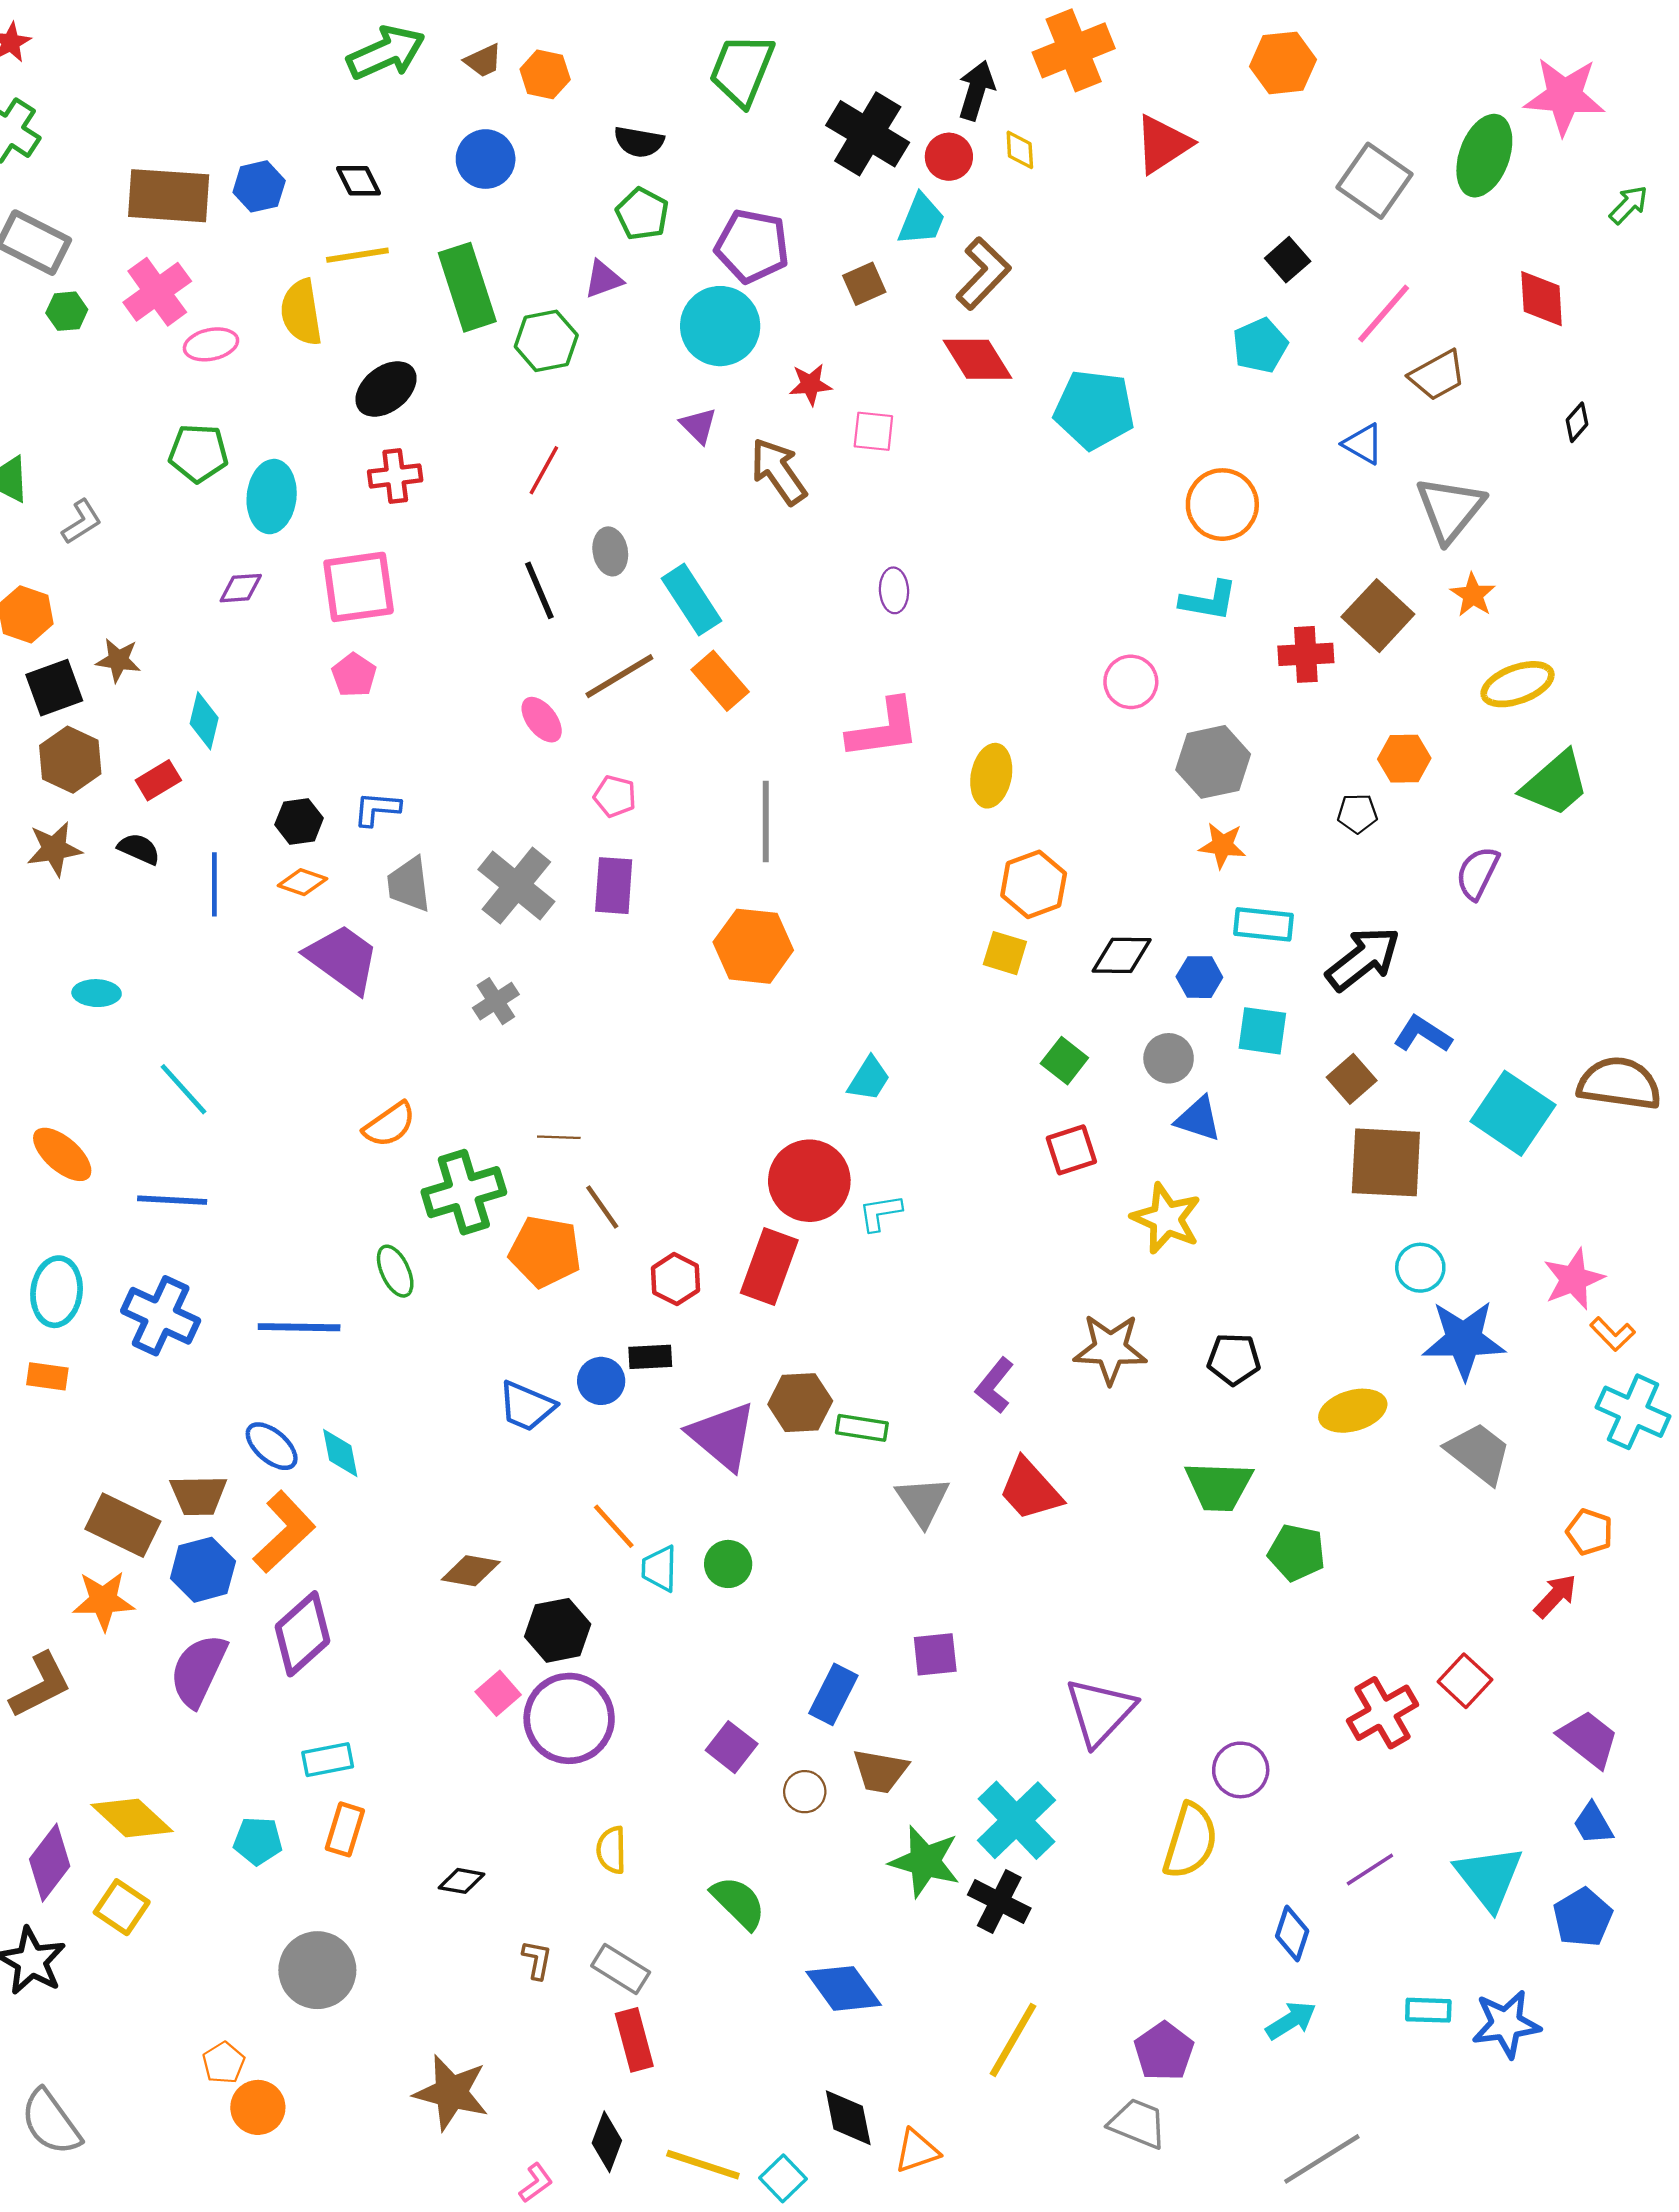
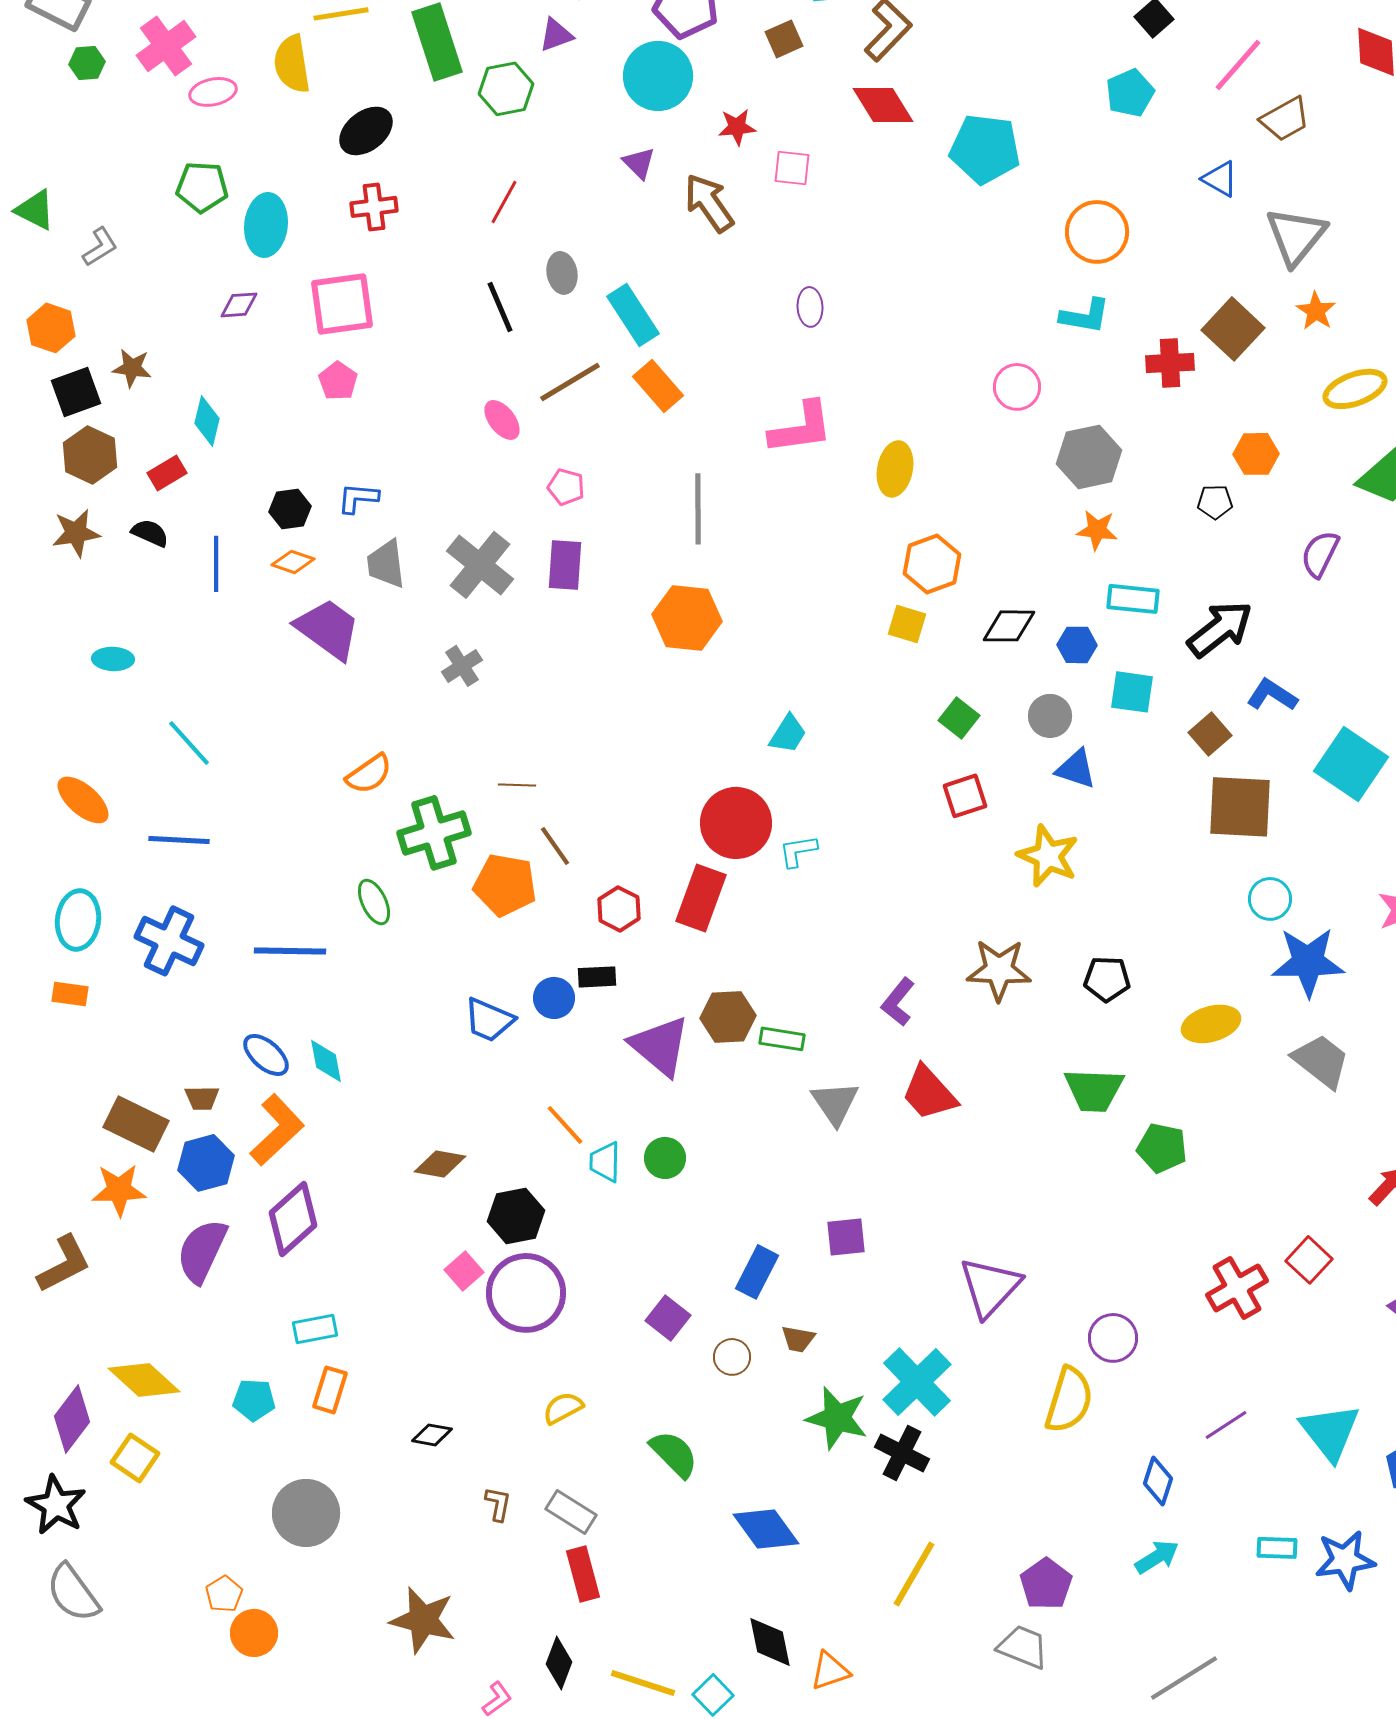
brown trapezoid: (198, 1495) -> (202, 1098), size x0.7
brown trapezoid: (880, 1771) -> (798, 1339), size x0.7
yellow semicircle: (611, 1850) -> (563, 1408), turned 63
gray semicircle: (51, 2122) -> (73, 1593), moved

